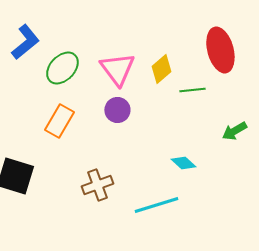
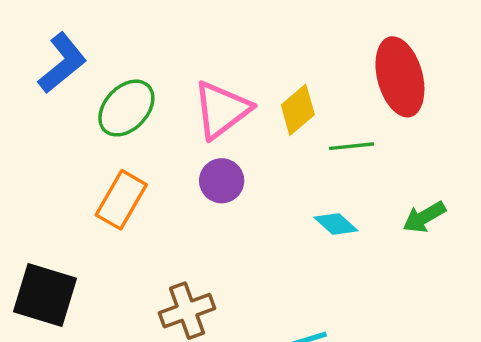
pink triangle: (117, 69) -> (222, 110), turned 30
cyan diamond: (183, 163) -> (336, 224), moved

